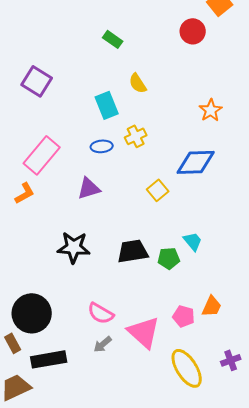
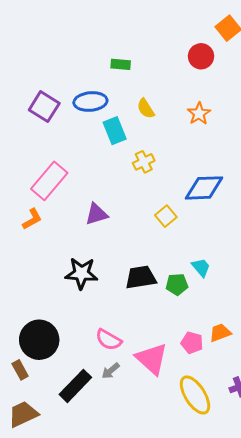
green rectangle: (113, 39) -> (121, 64), turned -30
orange star: (211, 110) -> (199, 114), moved
blue ellipse: (102, 146) -> (90, 102), moved, size x1.5
orange trapezoid: (212, 306) -> (220, 333), turned -135
black rectangle: (49, 359) -> (75, 386), moved, turned -36

